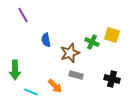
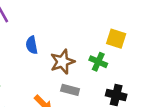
green cross: (92, 42) -> (98, 62), moved

